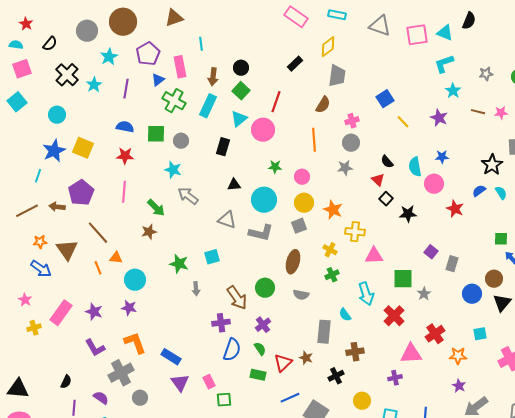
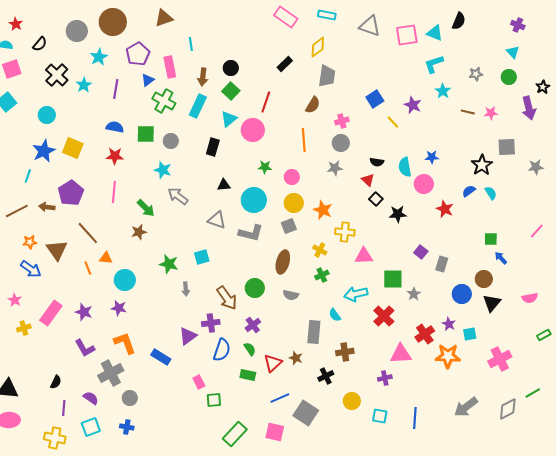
purple star: (439, 118) -> (413, 105), moved
black semicircle: (387, 162) -> (377, 162), turned -40
cyan arrow: (366, 294) -> (356, 294), turned 95
orange star: (458, 356) -> (448, 356), size x1.4
purple triangle: (180, 383) -> (188, 336), moved, turned 30
purple star: (459, 386) -> (449, 324), moved

